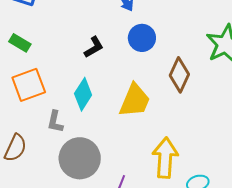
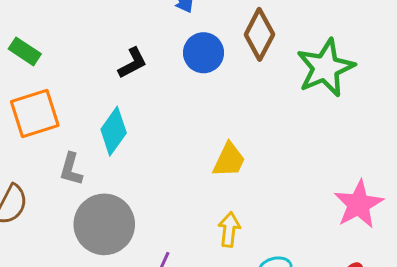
brown diamond: (179, 75) -> (259, 34), moved
yellow trapezoid: (135, 100) -> (229, 160), moved, size x0.7
yellow arrow: (165, 158) -> (229, 230), size x0.6

